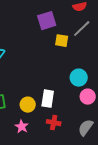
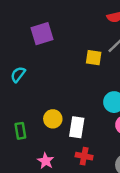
purple square: (47, 21) -> (42, 34), moved
yellow circle: (28, 105) -> (53, 119), moved

